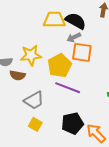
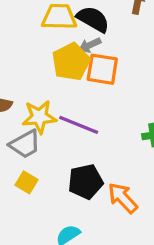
yellow star: (31, 55) -> (39, 117), moved
yellow pentagon: (59, 66) -> (71, 62), moved

